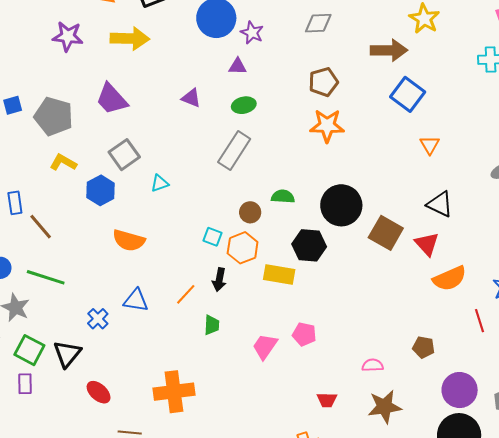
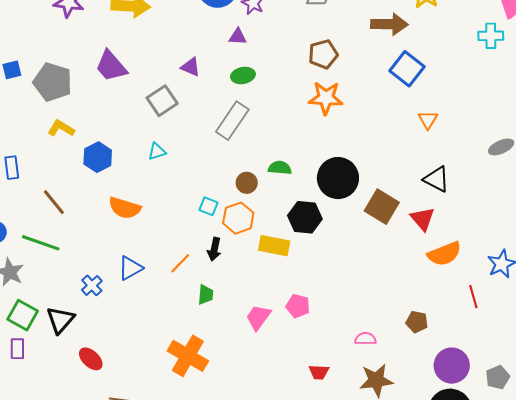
gray square: (124, 155) -> (162, 101), moved
brown line: (41, 227) -> (54, 202), moved
blue triangle: (136, 300) -> (130, 268), turned -40
orange cross: (174, 392) -> (188, 356), moved, turned 36

